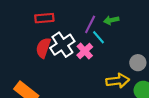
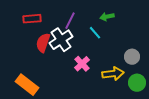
red rectangle: (44, 18) -> (32, 19), moved
purple line: (90, 24) -> (70, 21), moved
pink cross: (85, 51) -> (82, 64), moved

